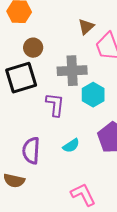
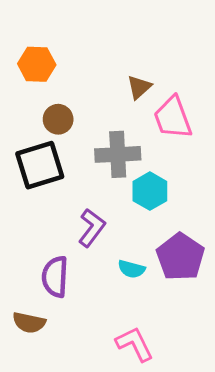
purple L-shape: (55, 105) -> (92, 228), moved, turned 30
cyan semicircle: (71, 146) -> (131, 269), moved, turned 48

